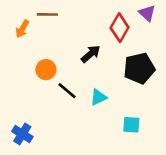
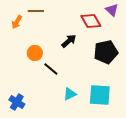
red diamond: (120, 28) -> (91, 21), turned -60
cyan triangle: (99, 97) -> (70, 94), moved
cyan square: (131, 125) -> (100, 95), size x1.6

